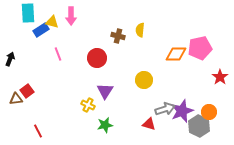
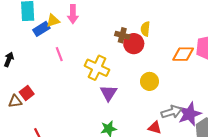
yellow triangle: (52, 22) -> (53, 21), turned -32
red circle: (97, 58) -> (134, 44), moved
yellow cross: (88, 105) -> (97, 68), moved, size x1.6

